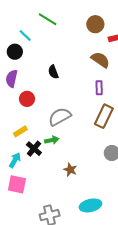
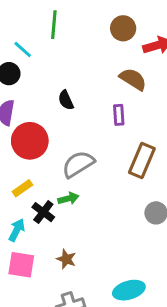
green line: (48, 19) -> (54, 25), turned 66
purple rectangle: (99, 88) -> (119, 115), moved
red circle: (27, 99) -> (30, 141), size x1.6
brown star: (70, 170) -> (66, 259), moved

